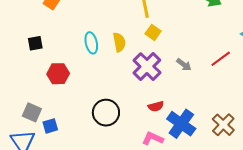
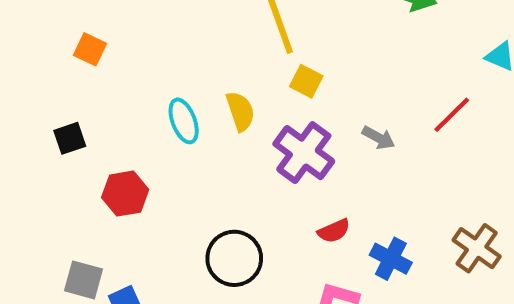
blue cross: (181, 124) -> (391, 259), size x0.7

